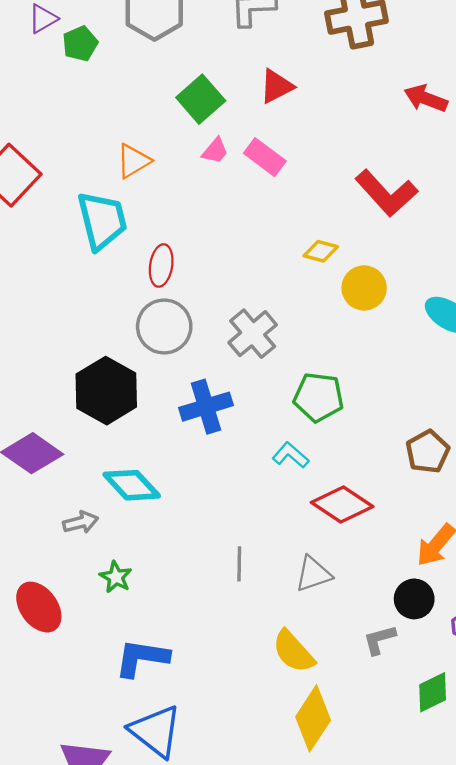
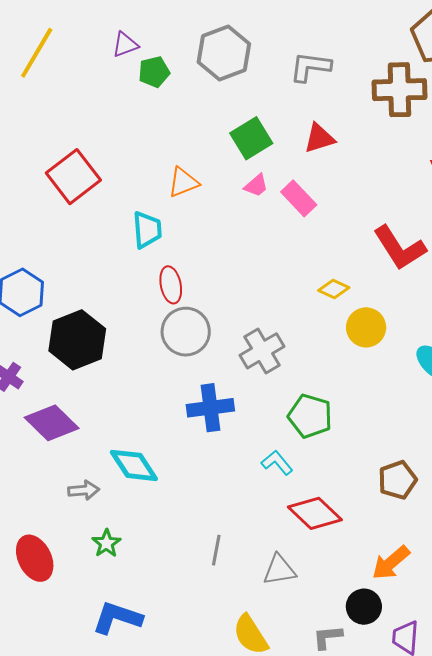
cyan trapezoid: (102, 221) -> (147, 230), size x0.7
red ellipse: (161, 265) -> (171, 285), moved, turned -30
black hexagon: (106, 391) -> (77, 340), moved

